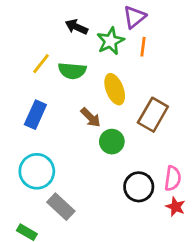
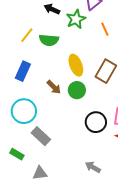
orange line: (143, 47) -> (105, 29), moved, turned -32
yellow ellipse: (115, 89) -> (76, 65), moved
brown arrow: (91, 117) -> (54, 87), moved

